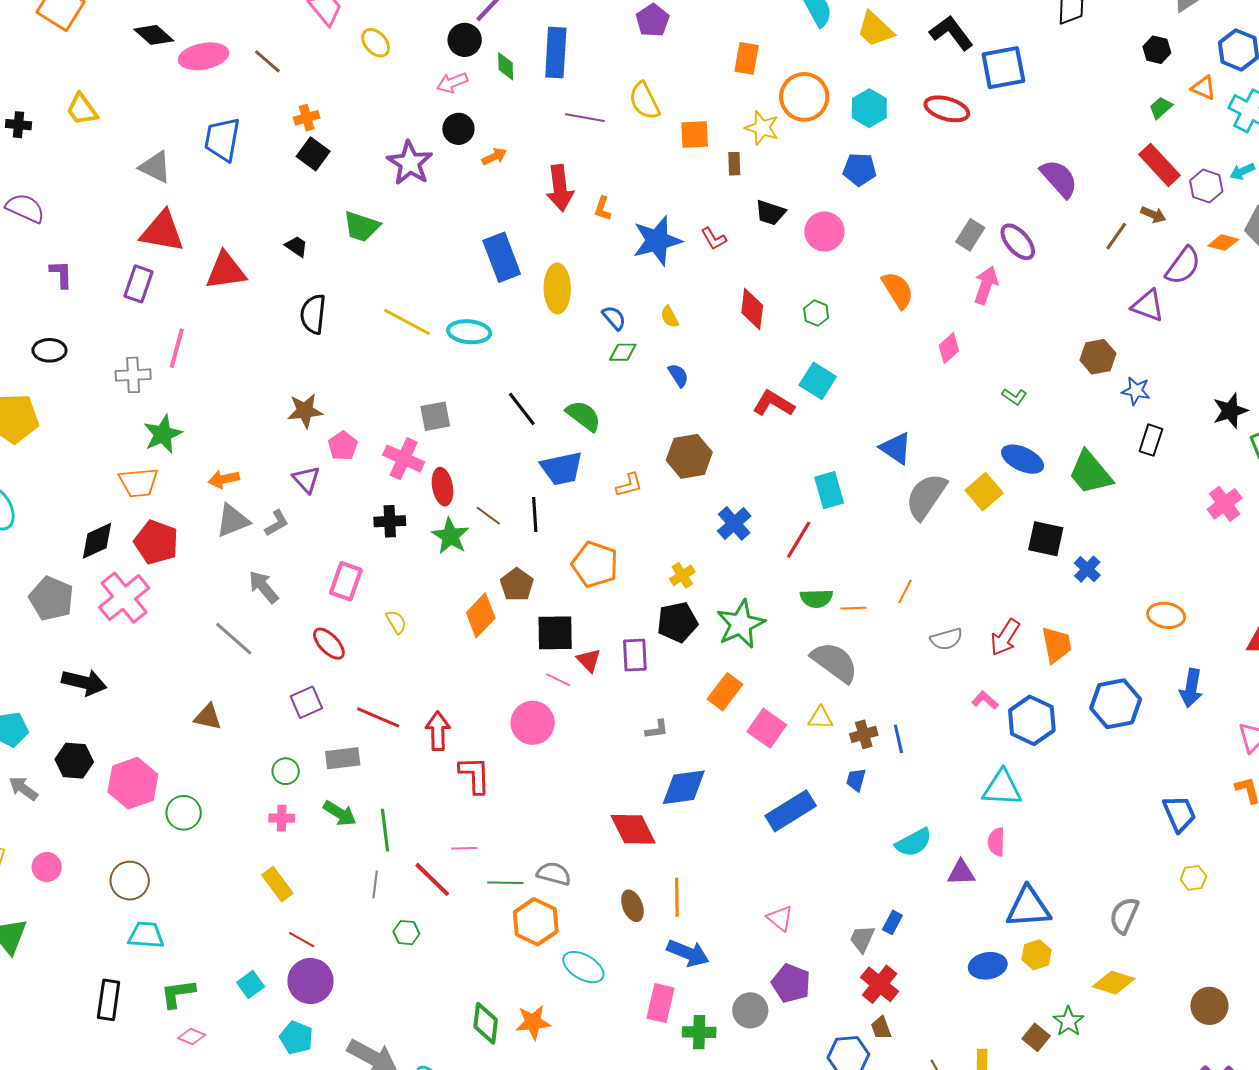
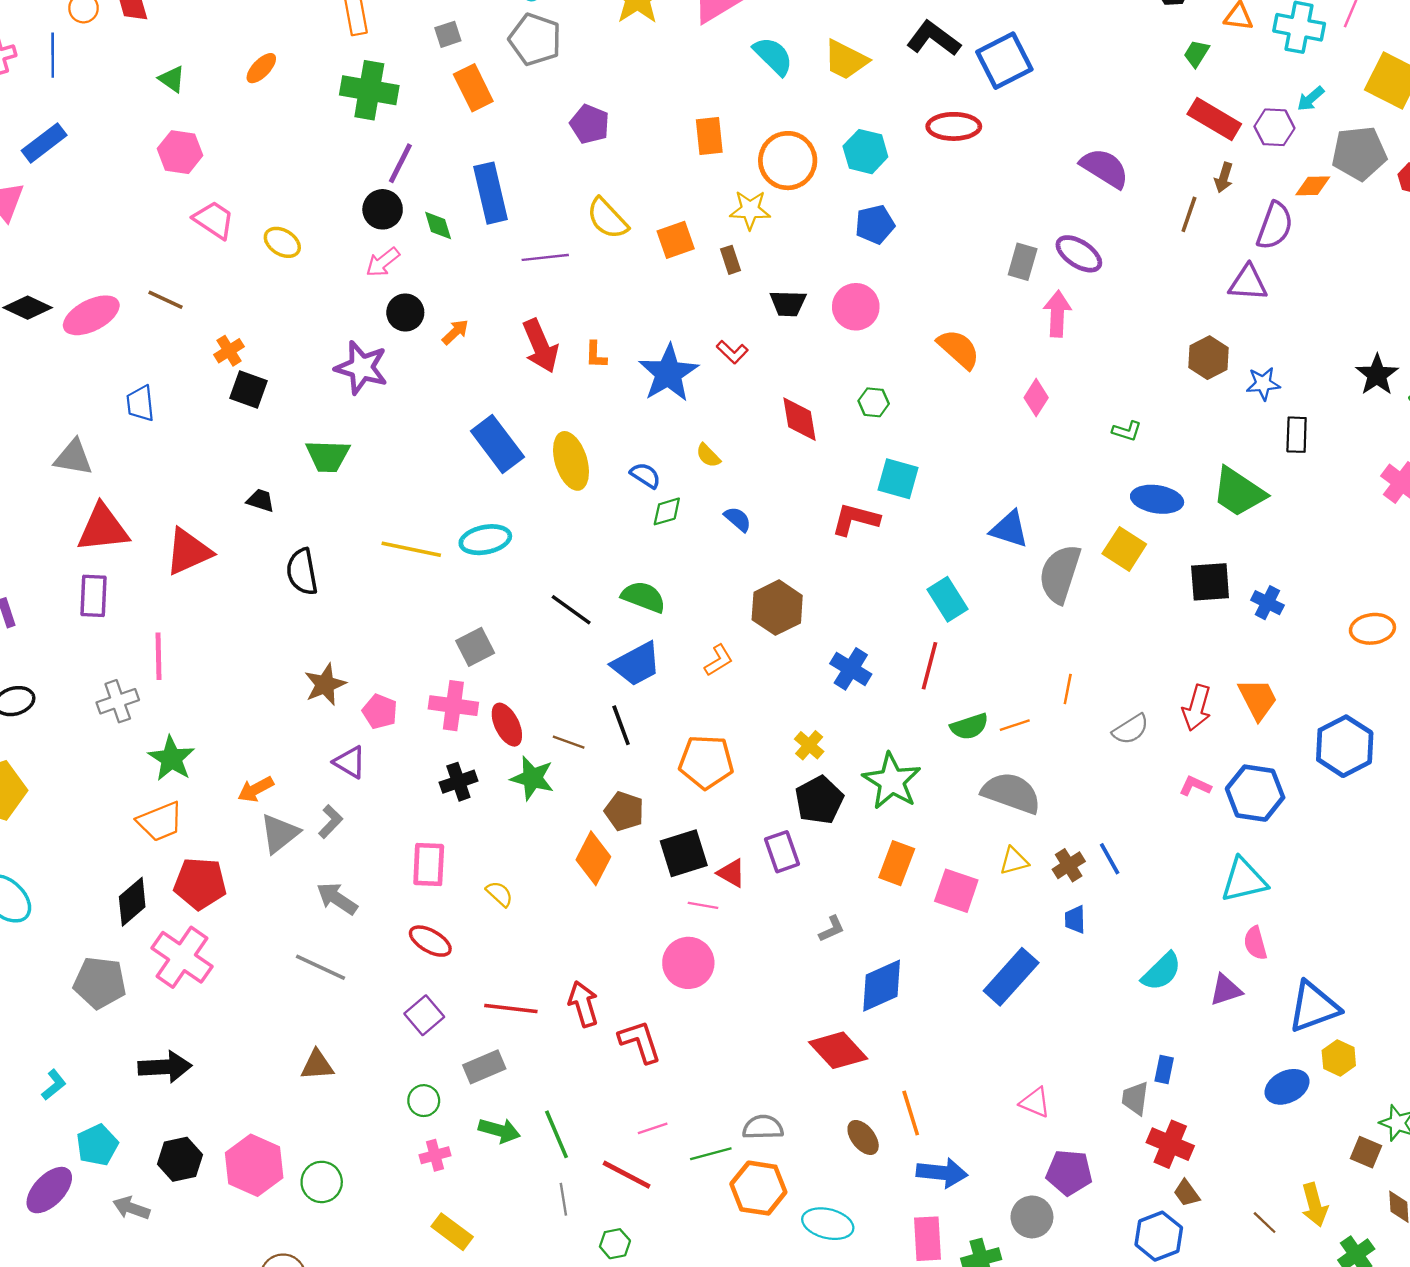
blue trapezoid: (222, 139) -> (140, 403), size x0.7
brown arrow: (1153, 215) -> (1224, 178), turned 100

